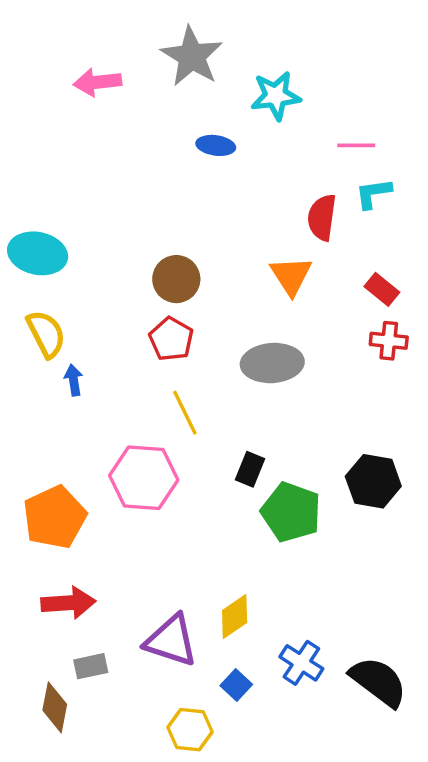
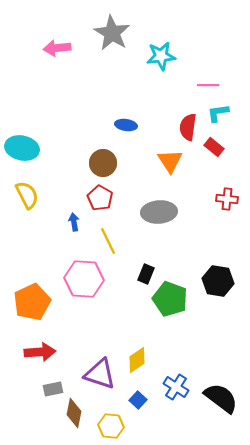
blue ellipse: (216, 145) -> (126, 125), moved
red rectangle: (382, 289) -> (214, 147), moved
blue arrow: (74, 380) -> (74, 222), moved
brown diamond: (55, 707) -> (74, 413), moved

